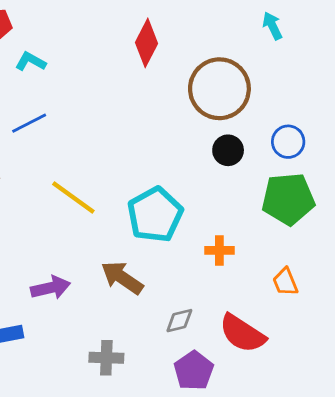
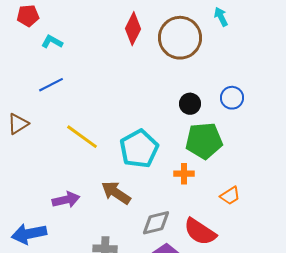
brown circle: (219, 89) -> (180, 38), moved
green pentagon: (288, 199) -> (204, 141), moved
orange trapezoid: (285, 282) -> (230, 196), turned -100
gray diamond: (179, 321) -> (156, 223), size x1.4

